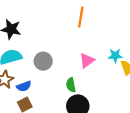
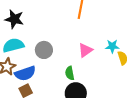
blue semicircle: (24, 86) -> (25, 73), size x1.5

